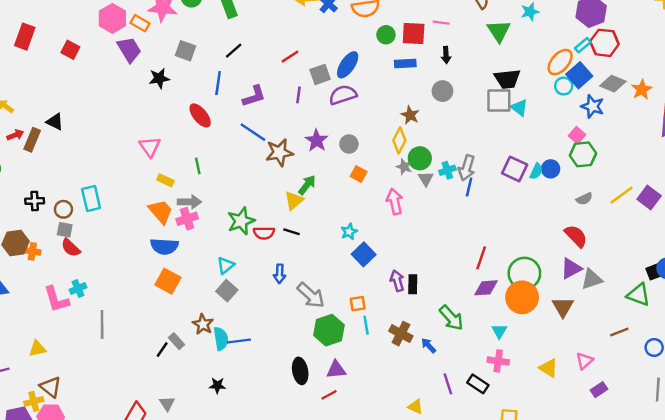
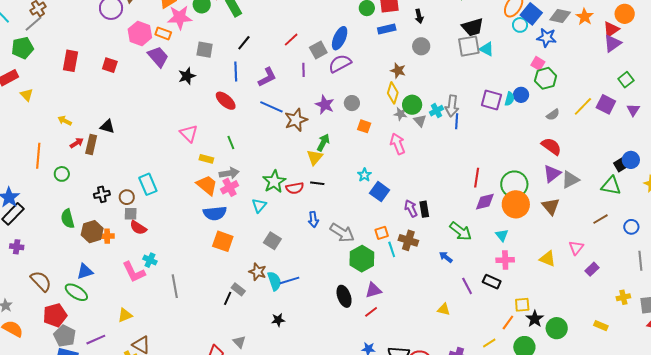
cyan triangle: (226, 265) -> (259, 206), moved
cyan cross: (78, 288) -> (150, 260), turned -32
brown cross: (401, 334) -> (408, 240), moved

